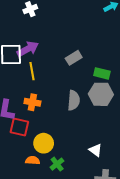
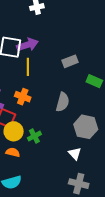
gray hexagon: (101, 94) -> (86, 127), moved
yellow circle: (44, 143) -> (14, 131), moved
green cross: (57, 164) -> (34, 136), moved

